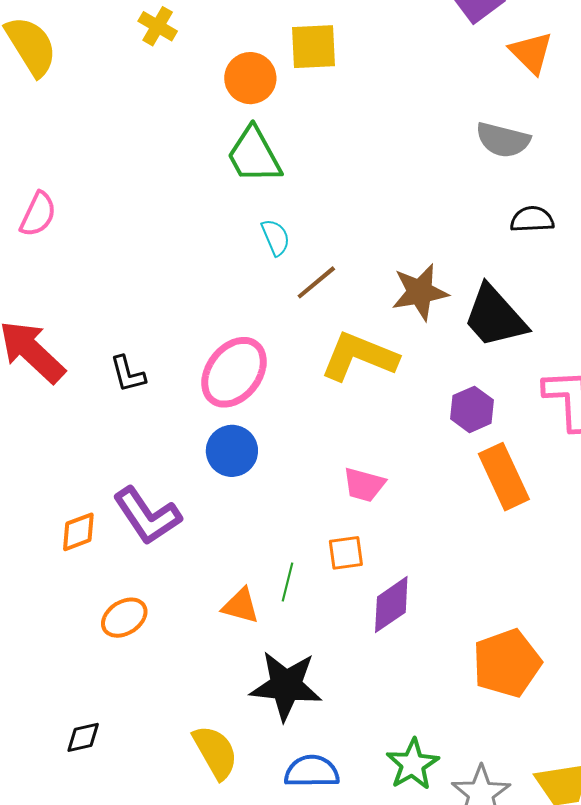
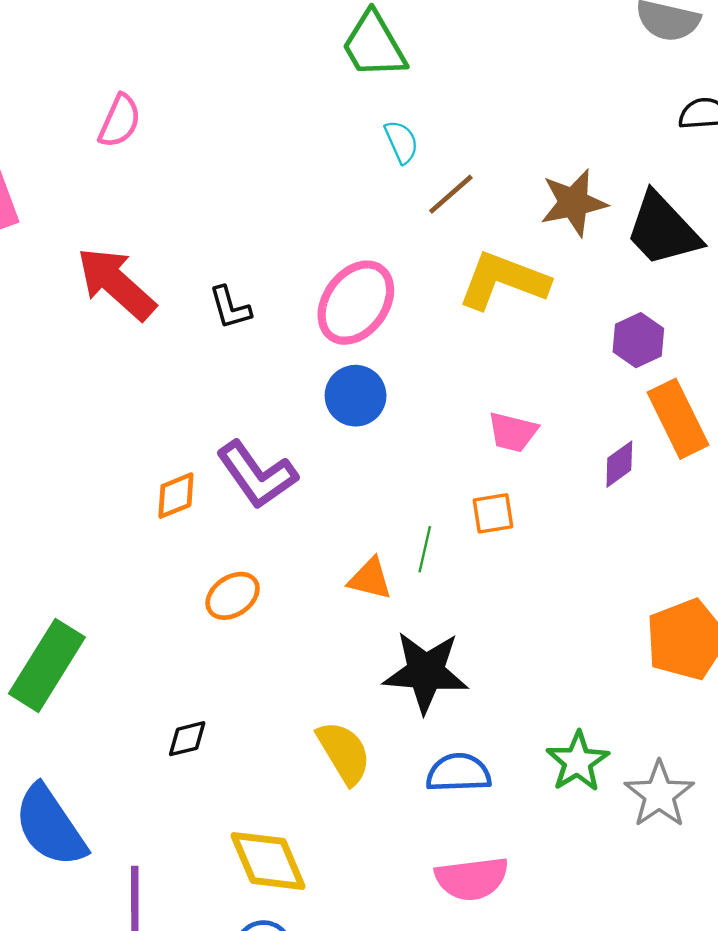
purple diamond: (391, 605) -> (619, 464), moved, size x0.7

